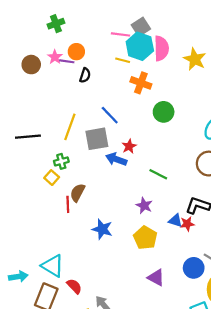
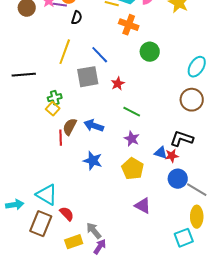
yellow line: (70, 127) -> (65, 52), moved
blue arrow: (116, 159) -> (94, 126), moved
green line: (158, 174) -> (132, 112), moved
yellow square: (52, 178) -> (53, 109), moved
blue circle: (194, 268) -> (178, 179), moved

